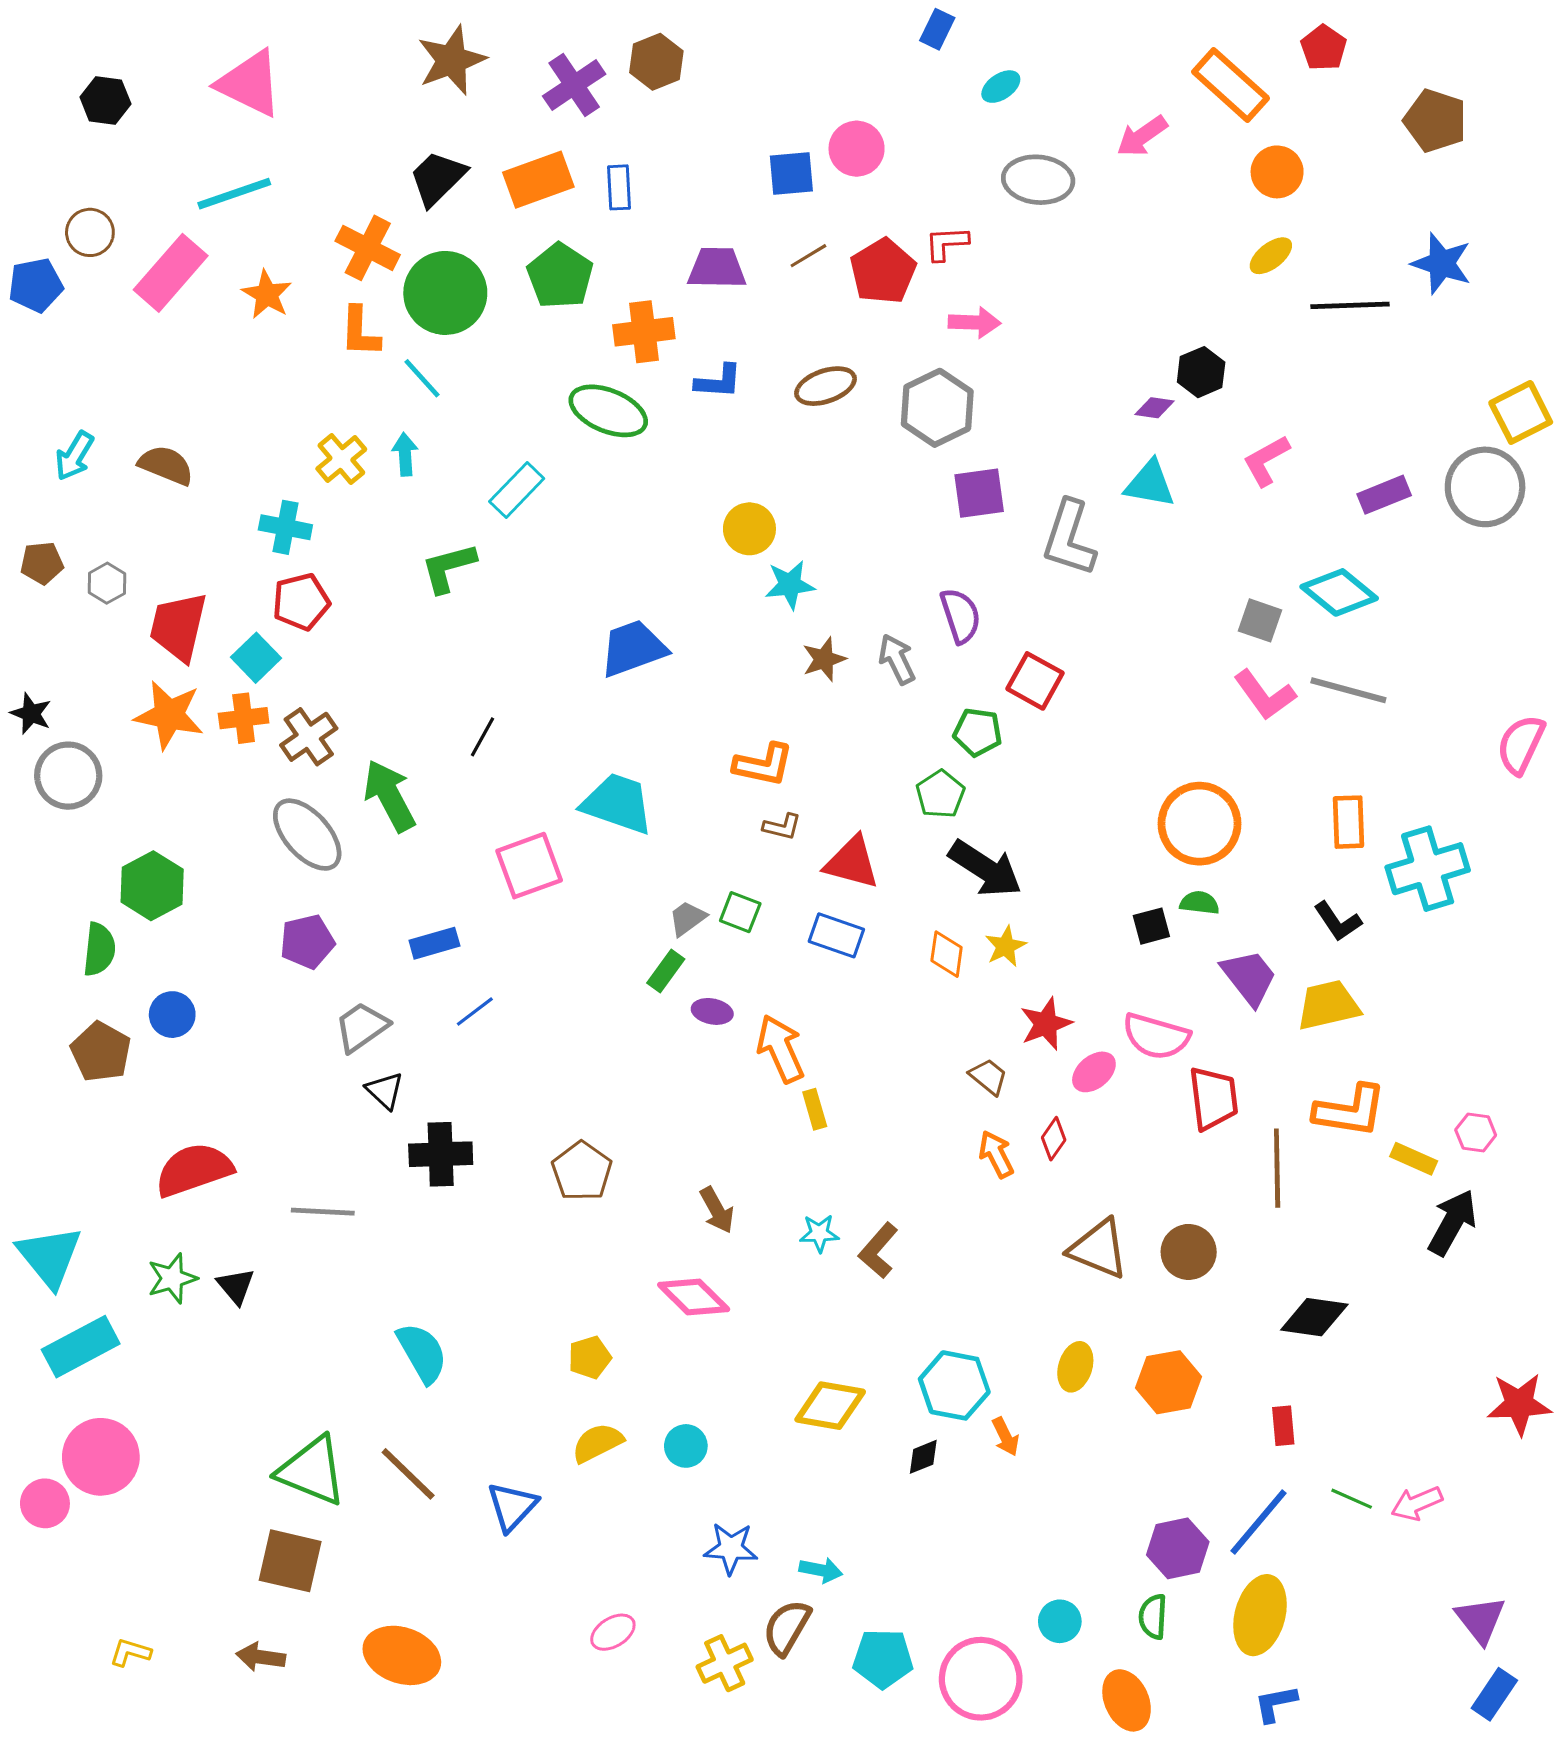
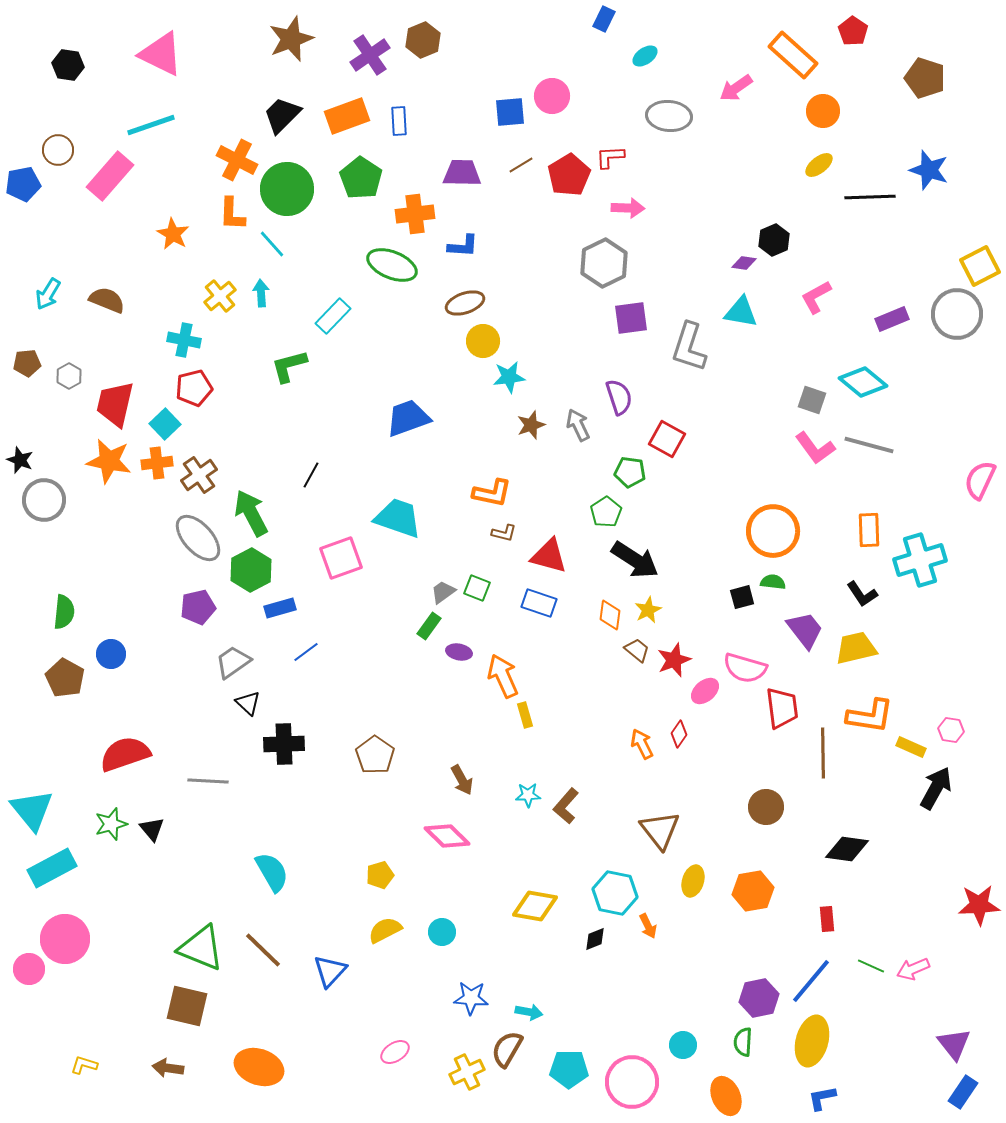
orange star: (267, 295) -> (173, 234), moved
brown ellipse: (826, 386) -> (465, 303), moved
green hexagon: (152, 886) -> (251, 570), moved
brown trapezoid: (988, 1077) -> (637, 650), moved
brown triangle: (1099, 1249) -> (660, 830), moved, turned 30

